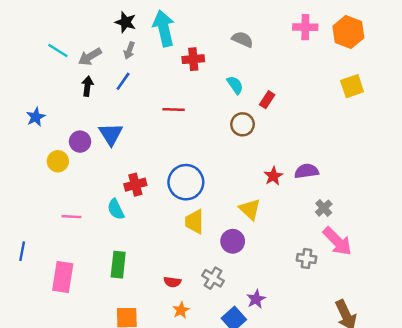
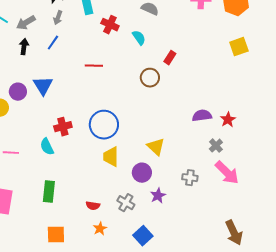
red cross: (193, 59) -> (110, 25), turned 30
cyan semicircle: (235, 85) -> (139, 38), moved
red star: (273, 176) -> (228, 120), moved
gray cross: (307, 259) -> (190, 178), moved
purple star: (256, 299) -> (158, 196), moved

